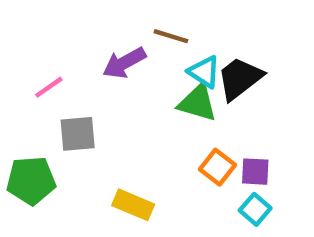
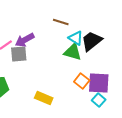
purple arrow: (124, 63) -> (25, 40), moved
gray square: (78, 134) -> (19, 54), moved
purple square: (255, 172) -> (99, 83), size x1.6

